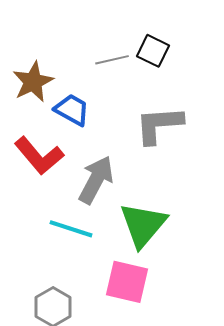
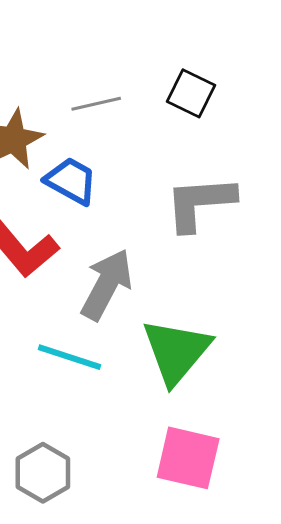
gray line: (112, 60) -> (96, 104), moved
pink square: (127, 282) -> (188, 458), moved

